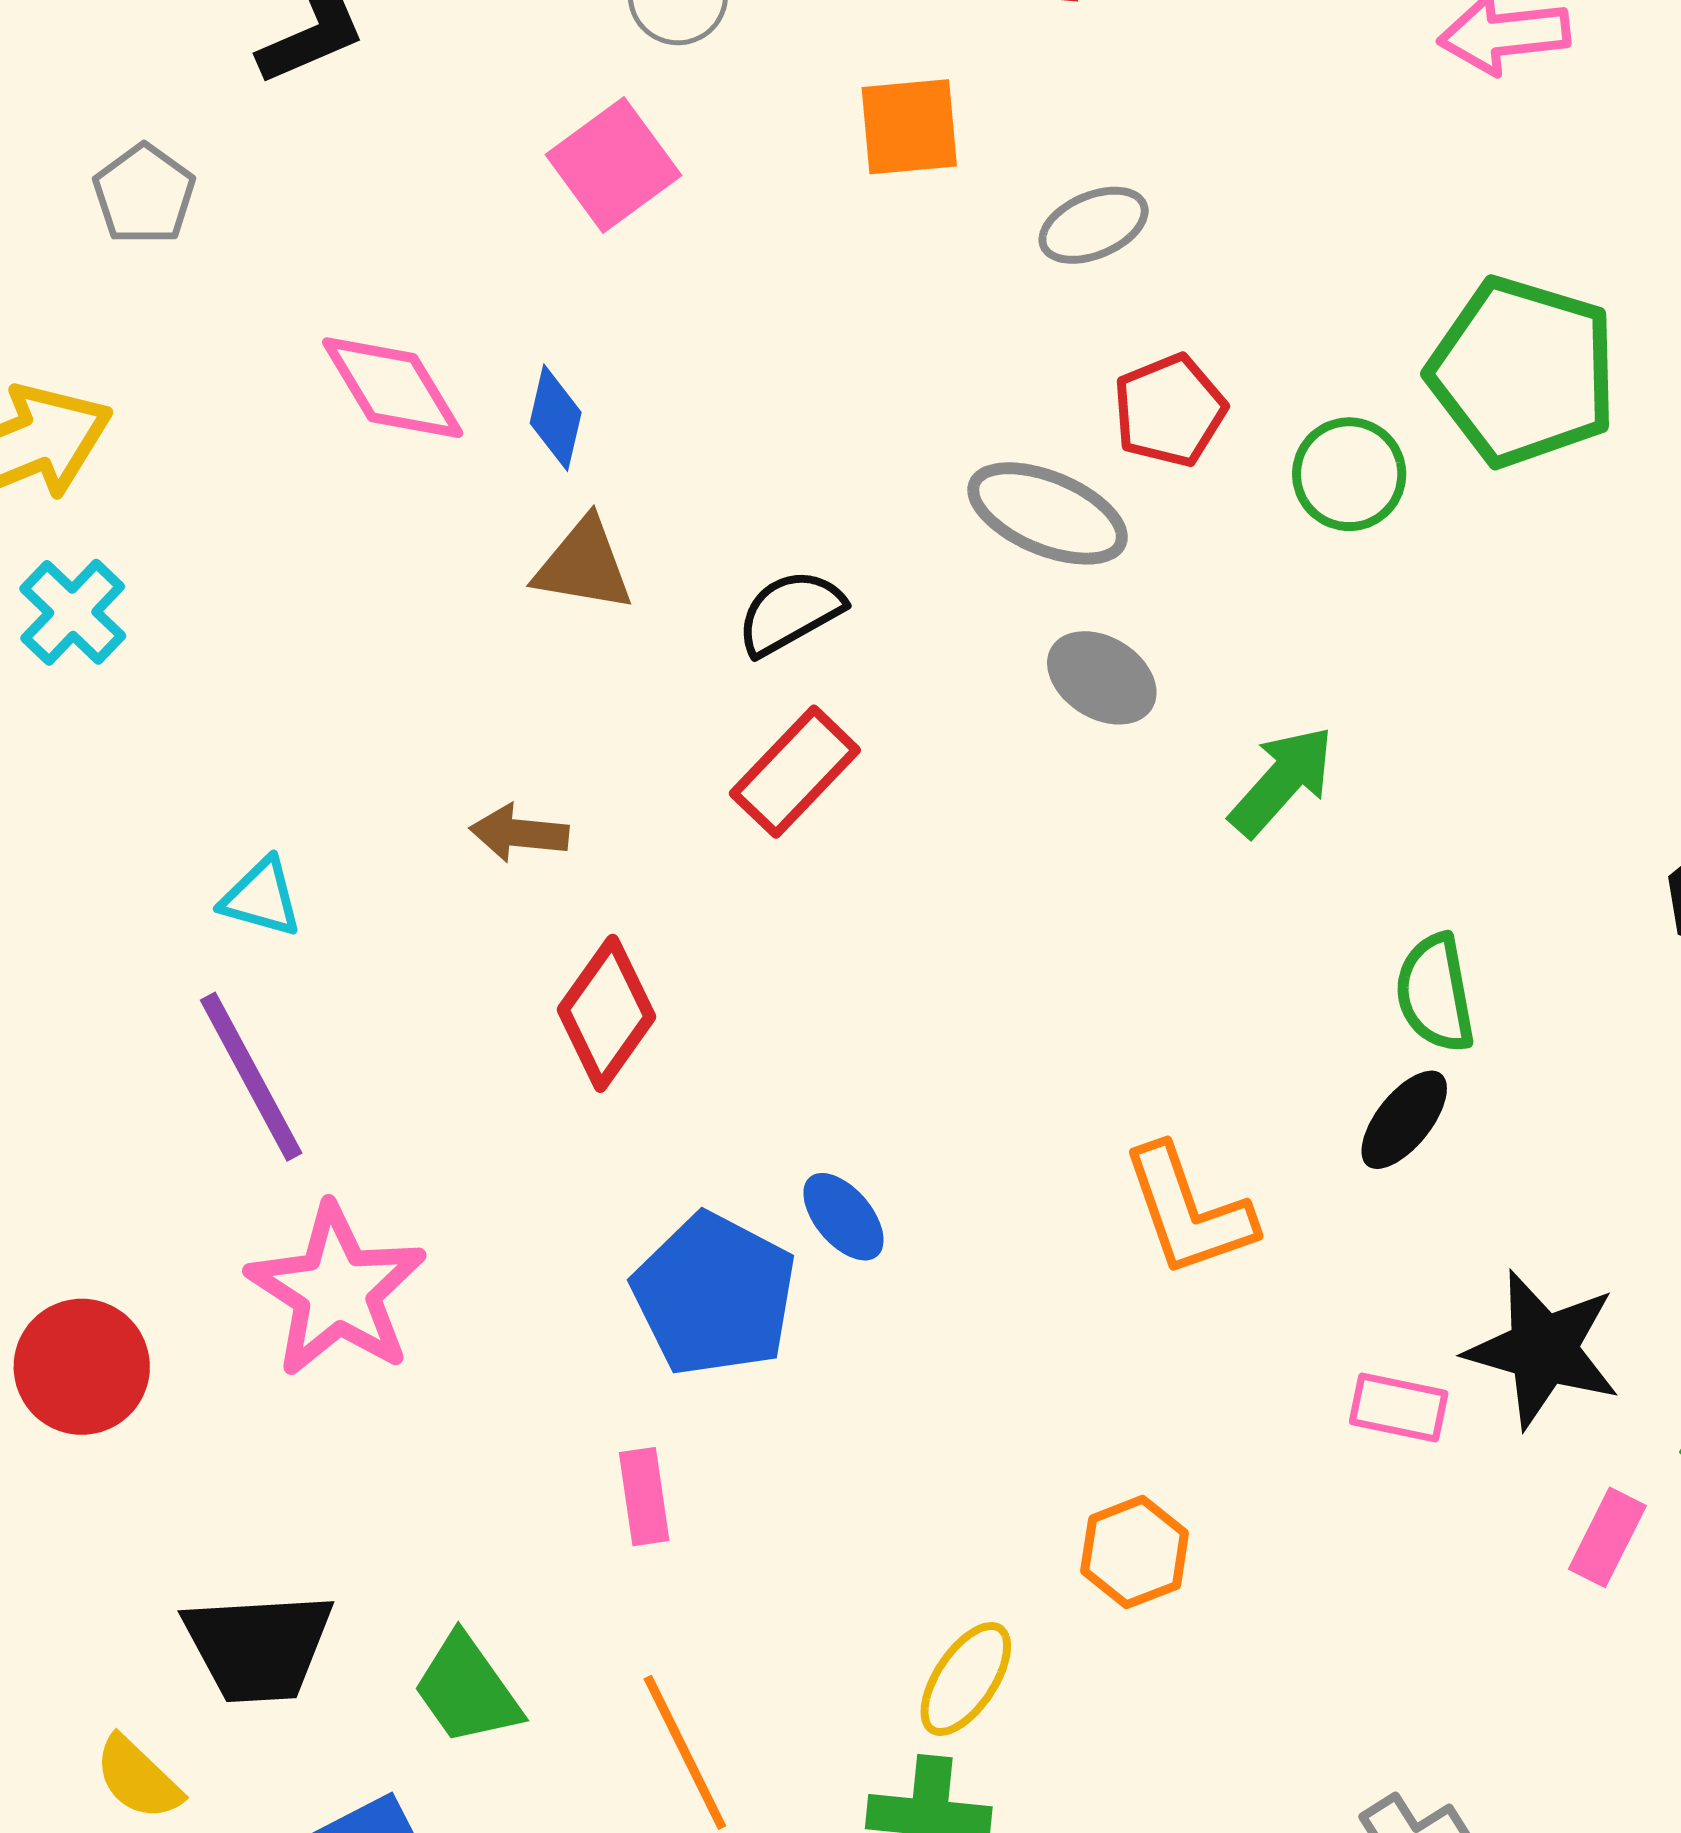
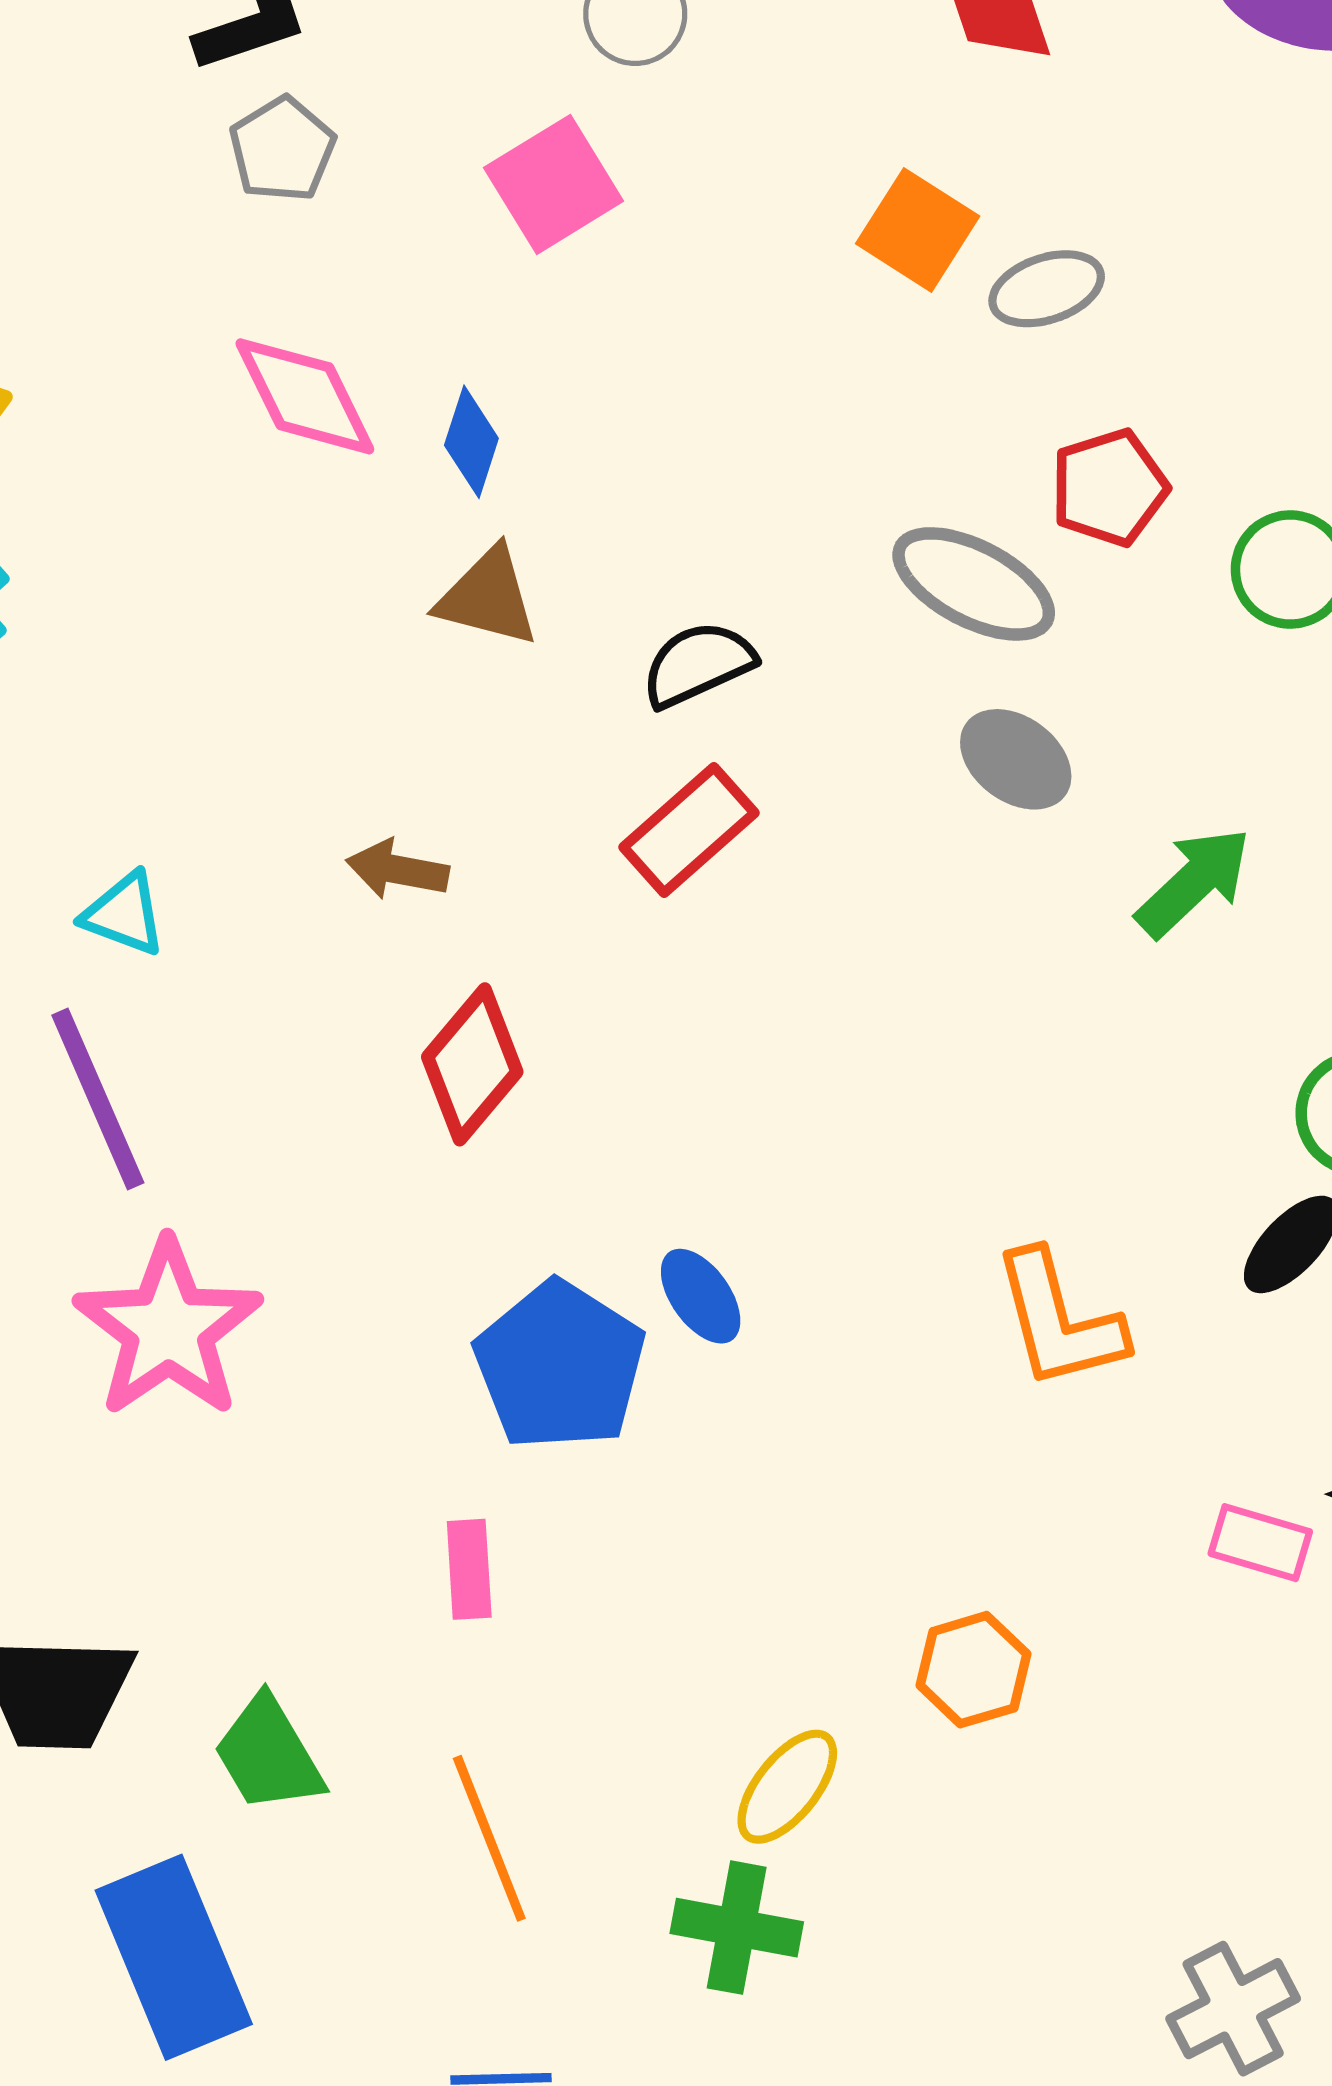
orange square: (909, 127) -> (918, 230), moved, turned 33
gray pentagon: (144, 194) -> (282, 149), moved

